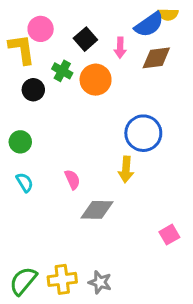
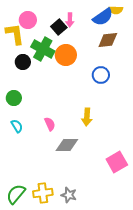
pink arrow: (120, 48) -> (70, 20), moved
green cross: (62, 71) -> (43, 49), size x1.6
blue circle: (143, 133) -> (101, 75), moved, size x0.7
pink square: (169, 235) -> (117, 162), size x1.5

